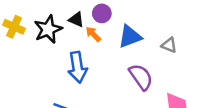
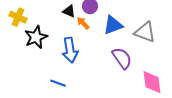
black star: (48, 29) -> (36, 37), moved
gray triangle: (169, 45) -> (145, 32), size x1.6

